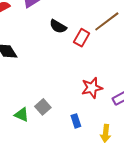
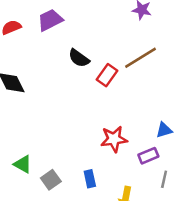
gray square: (43, 107) -> (51, 180), moved

